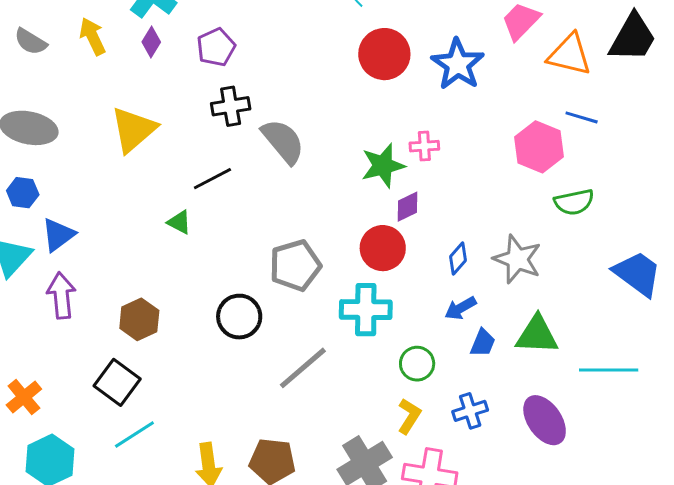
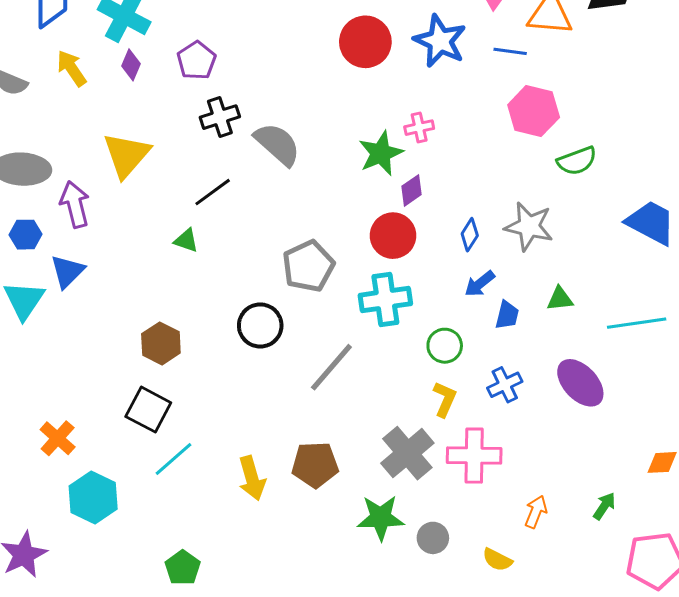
blue line: (582, 117) -> (510, 51), moved
purple arrow: (61, 296) -> (75, 204), moved
green triangle: (537, 335) -> (560, 299), size x0.6

